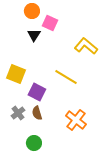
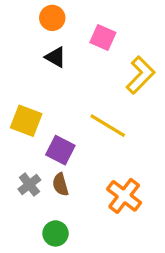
pink square: (50, 23) -> (103, 38), moved
black triangle: (34, 35) -> (56, 57), turned -32
yellow L-shape: (86, 46) -> (140, 75), turned 95

